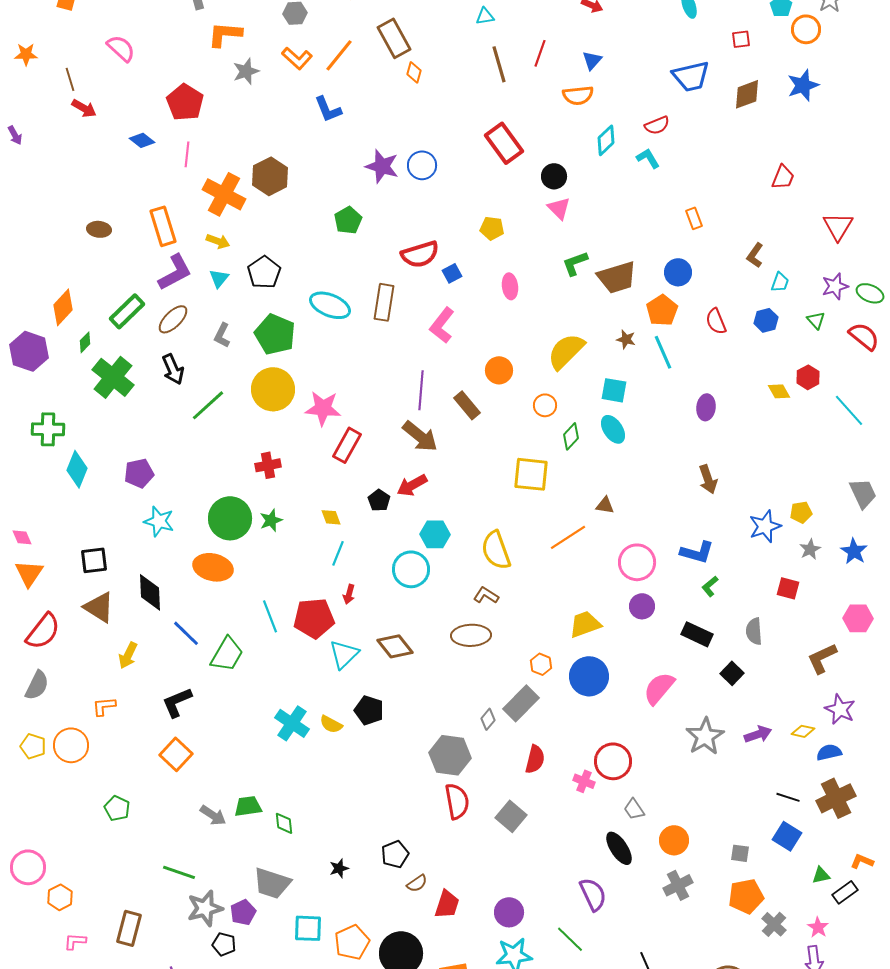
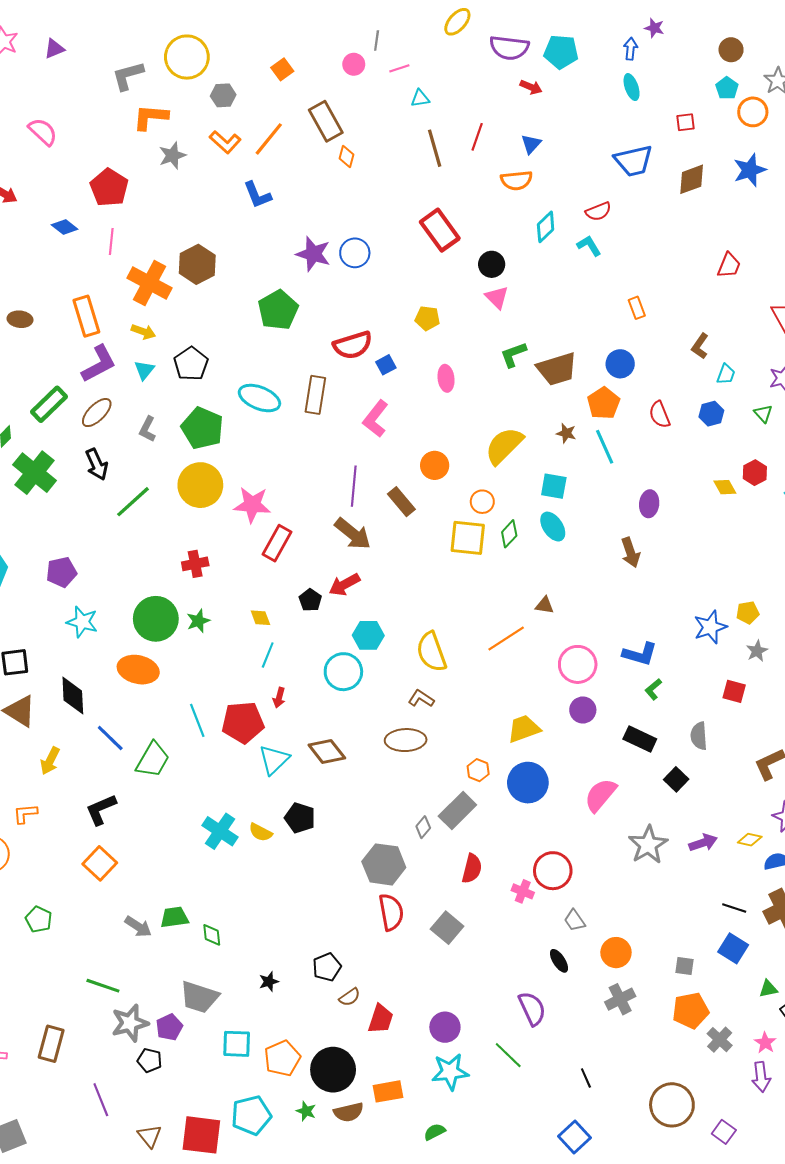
green pentagon: (348, 220) -> (278, 310), size x1.4
yellow square: (531, 474) -> (468, 538), moved
brown arrow: (708, 479) -> (631, 552), moved
black ellipse: (619, 848) -> (559, 961), size x0.7

